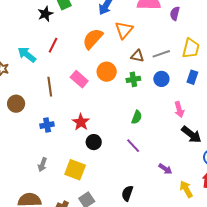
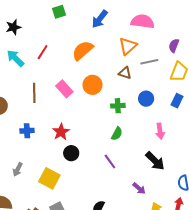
purple semicircle: (175, 13) -> (174, 46), moved
black star: (45, 14) -> (13, 27), moved
orange triangle: (124, 30) -> (128, 46), moved
gray line: (161, 54) -> (149, 62), moved
green cross: (133, 79) -> (118, 106), moved
black arrow: (191, 135) -> (155, 161), moved

